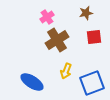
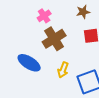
blue ellipse: (32, 82) -> (29, 63), moved

